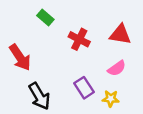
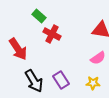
red cross: (79, 39) -> (52, 34), moved
purple rectangle: (84, 88) -> (61, 80), moved

